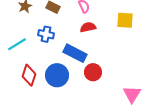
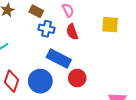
red semicircle: (88, 27) -> (72, 32), turned -98
blue cross: (46, 34) -> (46, 29), moved

